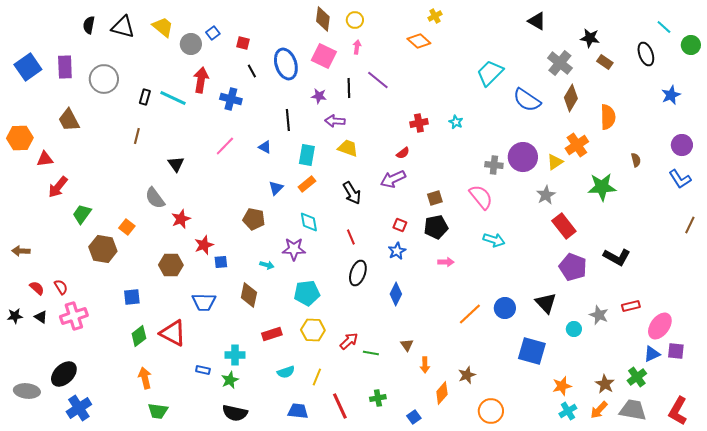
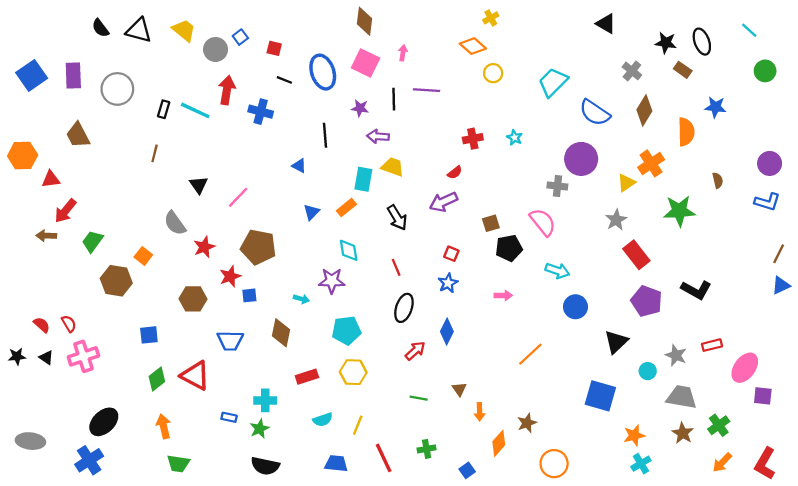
yellow circle: (355, 20) -> (493, 73), moved
black semicircle: (89, 25) -> (100, 28), turned -48
green circle: (691, 45) -> (765, 71), moved
black ellipse: (646, 54) -> (702, 42), moved
gray cross: (560, 63) -> (632, 71), size x0.7
black line: (252, 71) -> (284, 80), turned -40
purple line: (378, 80) -> (427, 90), turned -35
blue star: (671, 95) -> (715, 107), moved, turned 30
pink line: (225, 146) -> (238, 197), moved
cyan rectangle: (307, 155) -> (363, 179), moved
purple circle: (523, 157) -> (581, 159), moved
blue L-shape: (680, 179) -> (767, 202), turned -40
brown pentagon: (254, 219) -> (258, 247), moved, size x1.4
black pentagon: (436, 227) -> (509, 248), moved
brown arrow: (21, 251) -> (46, 236), moved
black triangle: (546, 303) -> (616, 342), turned 30
blue circle: (505, 308) -> (575, 307), moved
red arrow: (349, 341) -> (415, 351), moved
blue triangle: (652, 354) -> (781, 285), moved
black ellipse: (64, 374) -> (104, 422), moved
orange arrow: (599, 410) -> (722, 462), moved
gray trapezoid: (633, 410) -> (682, 397), moved

